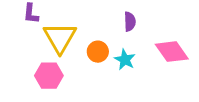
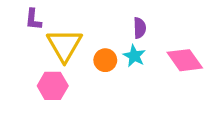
cyan star: (125, 60) -> (134, 56), moved

